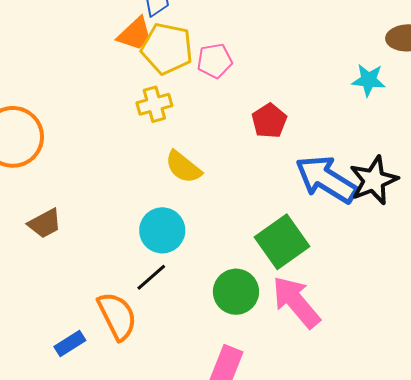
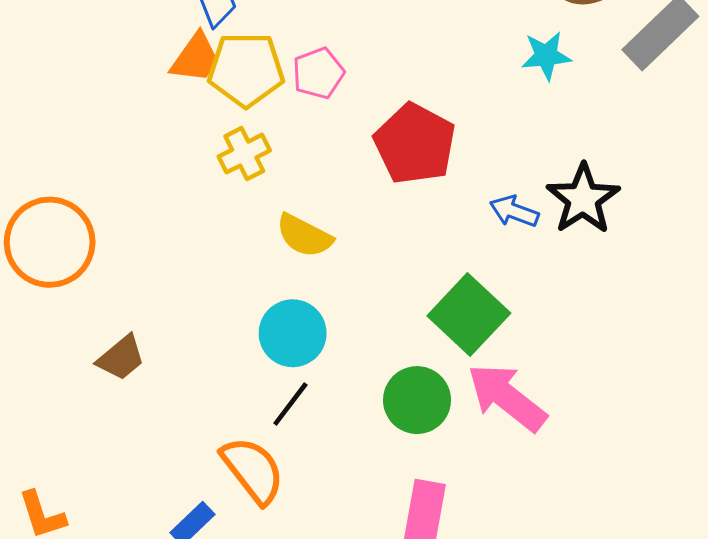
red pentagon: (269, 121) -> (415, 144), size x1.6
blue arrow: (326, 179) -> (514, 211), size x0.5

